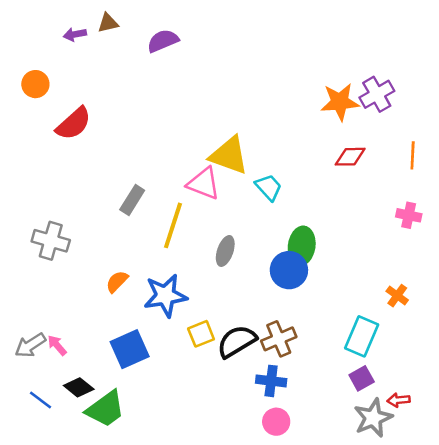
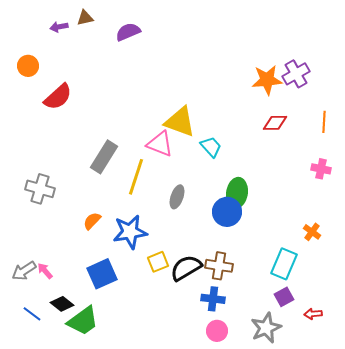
gray rectangle: (132, 200) -> (104, 157), size x1.4
brown cross: (279, 339) -> (219, 266), turned 32
gray star: (373, 418) -> (266, 328), moved

